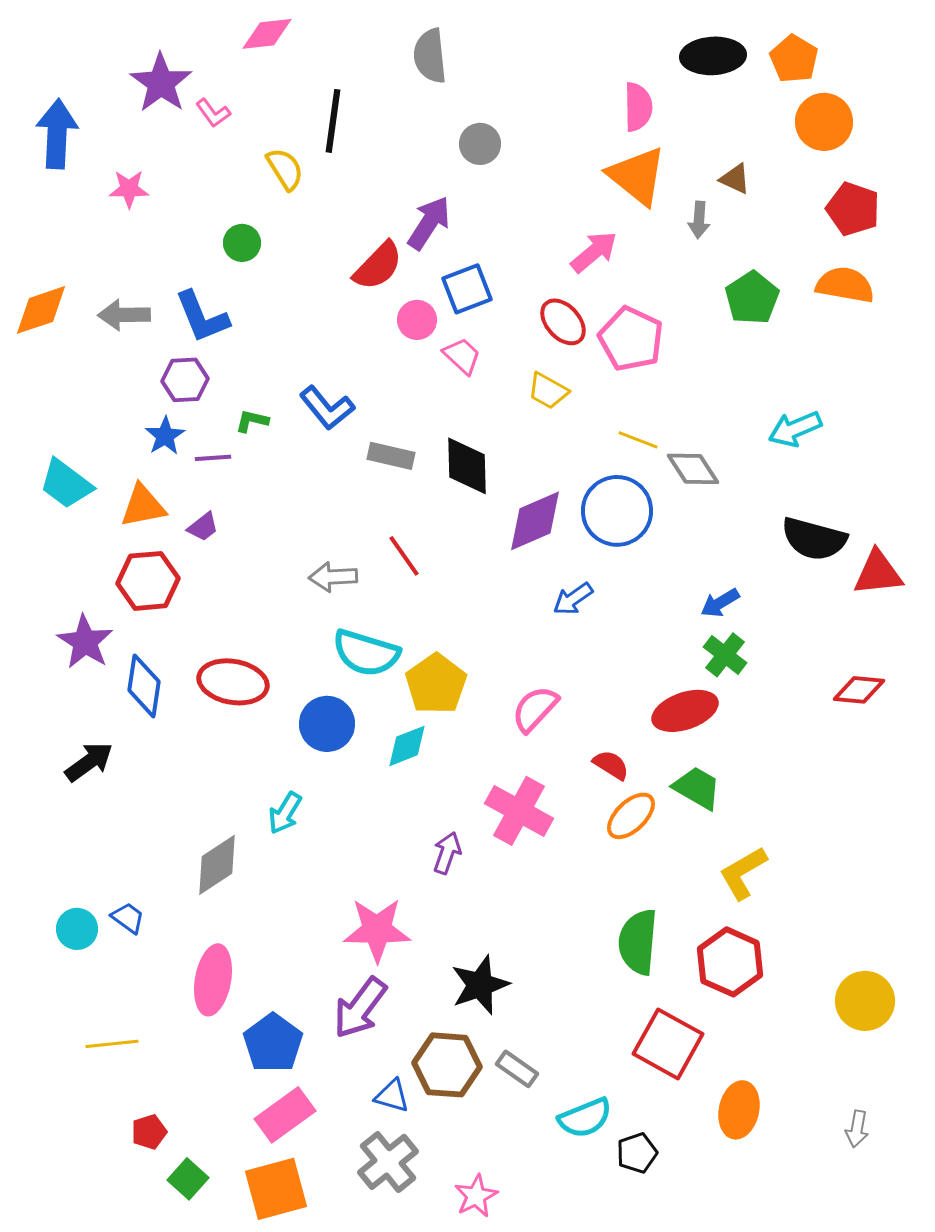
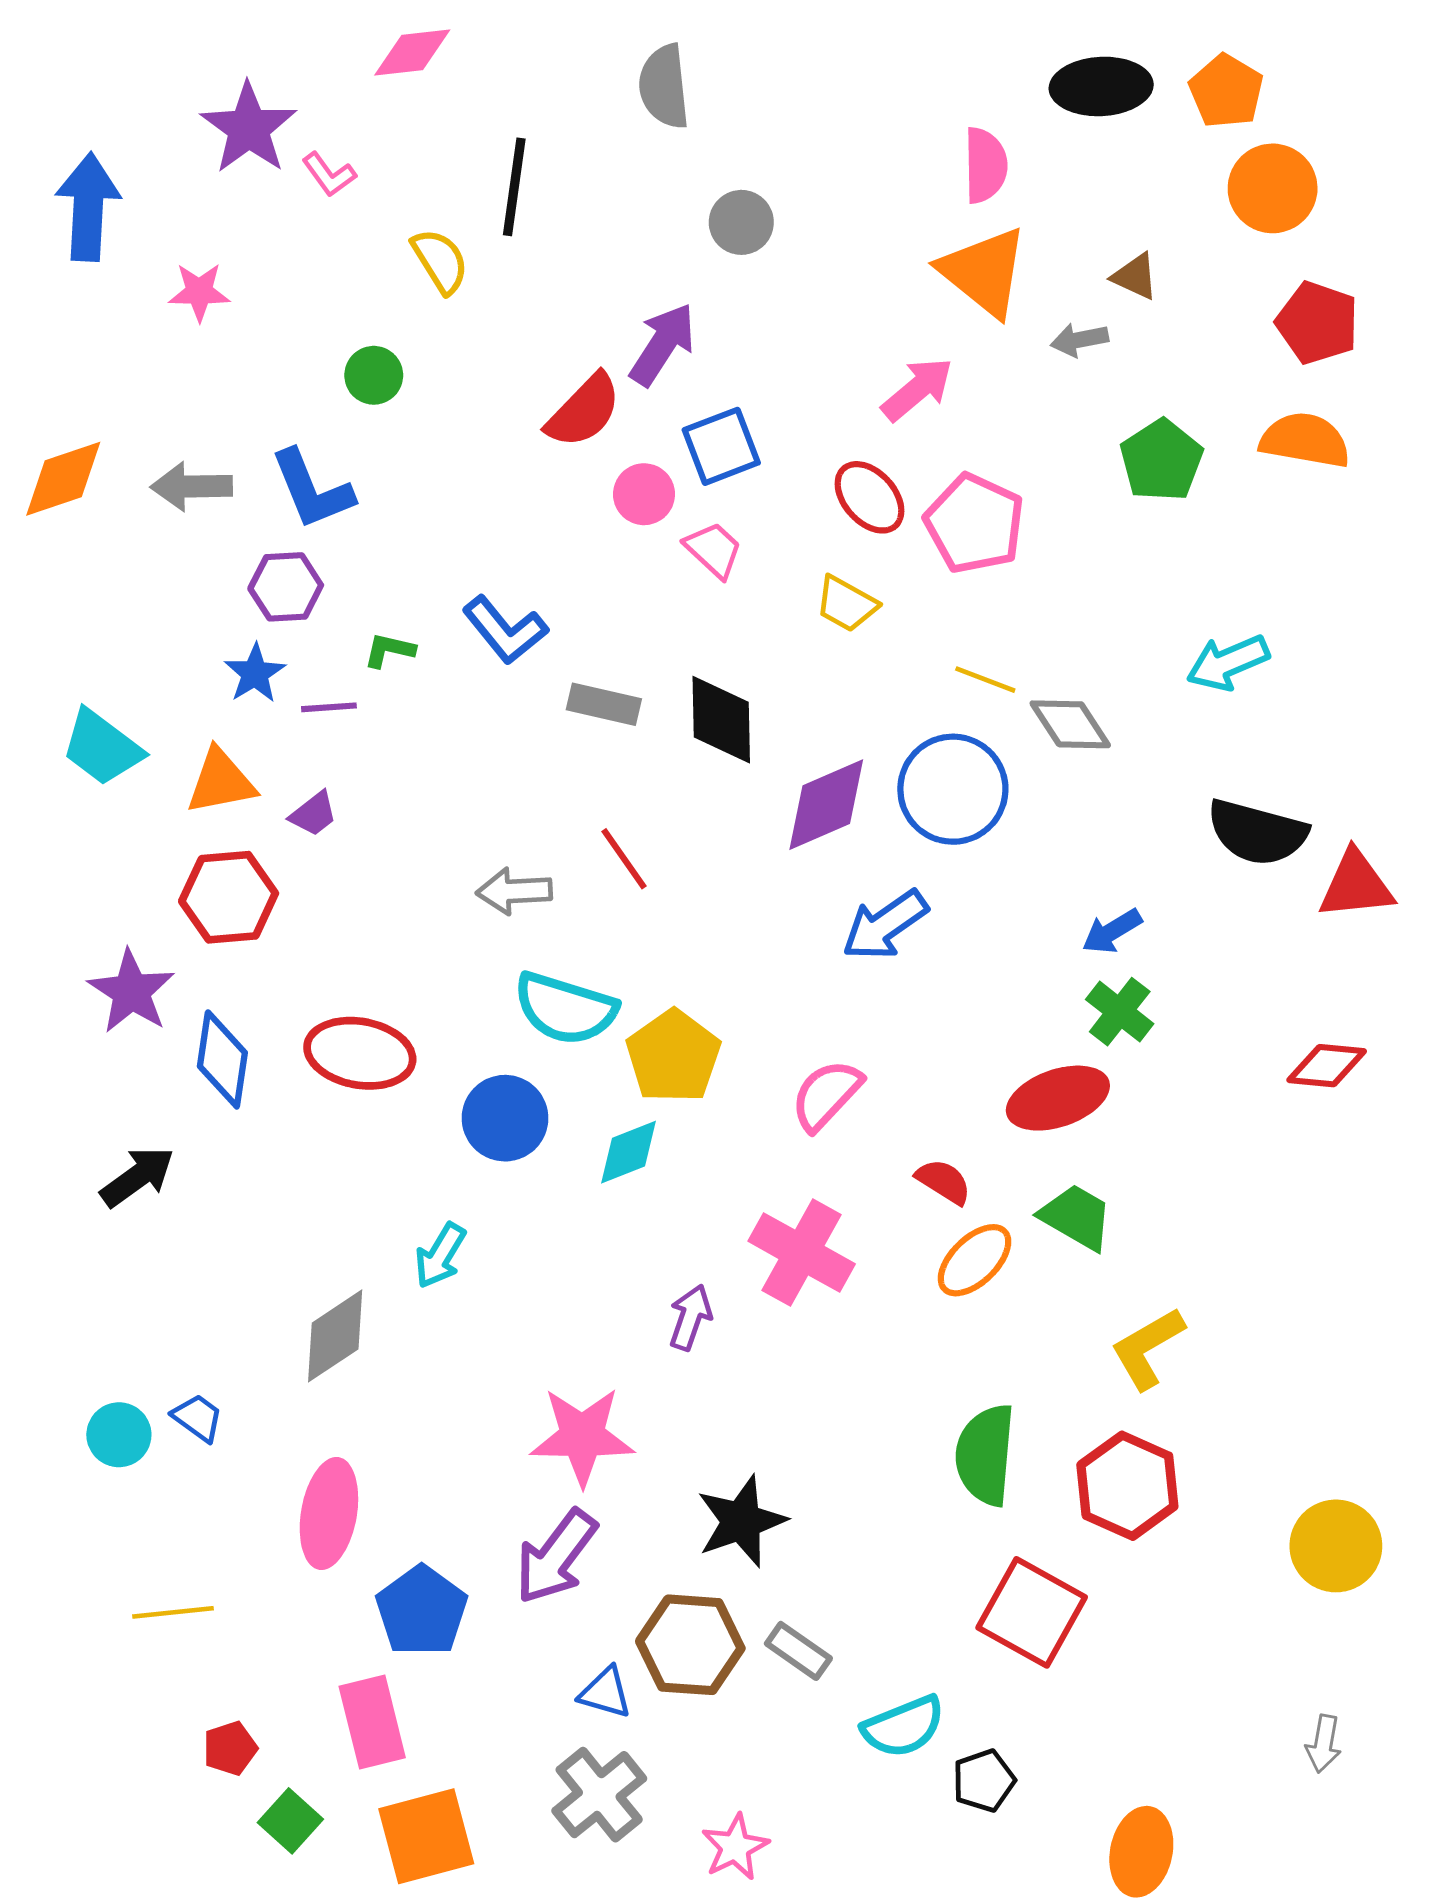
gray arrow: (699, 220) -> (1080, 340), turned 75
blue arrow: (573, 599) -> (885, 925), size x1.4
orange ellipse: (739, 1110) -> (1141, 1852), moved
pink rectangle: (285, 1115) -> (372, 1722), moved, turned -68

